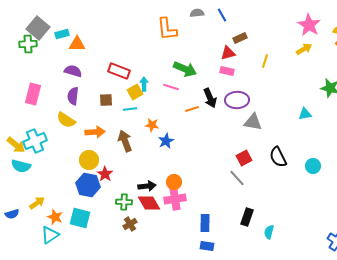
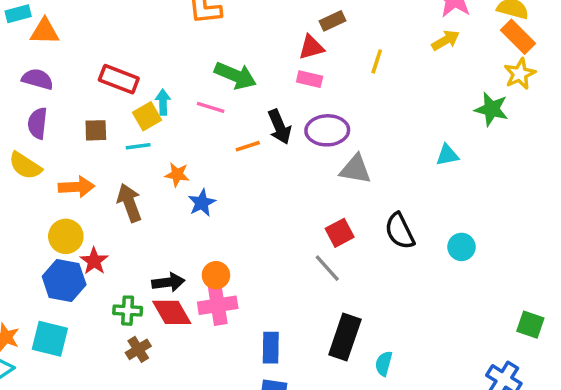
black rectangle: (247, 217) -> (345, 337), size x1.4

